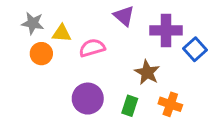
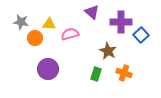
gray star: (33, 23) -> (21, 22), moved
purple circle: (88, 99) -> (48, 69), moved

